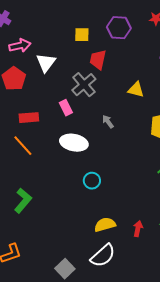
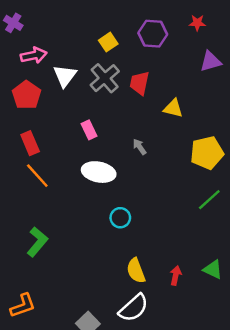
yellow square: (82, 35) -> (108, 42), turned -35
red trapezoid: (98, 60) -> (140, 83), moved
gray cross: (84, 85) -> (105, 78), moved
red rectangle: (29, 118) -> (30, 143), moved, turned 72
yellow semicircle: (105, 225) -> (136, 271), turned -95

